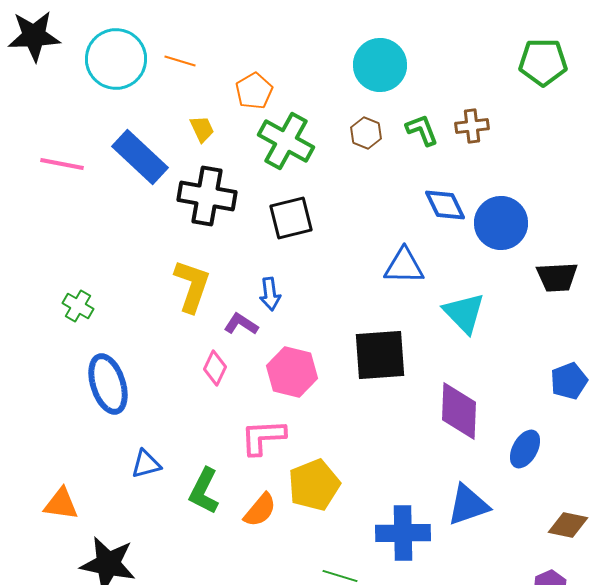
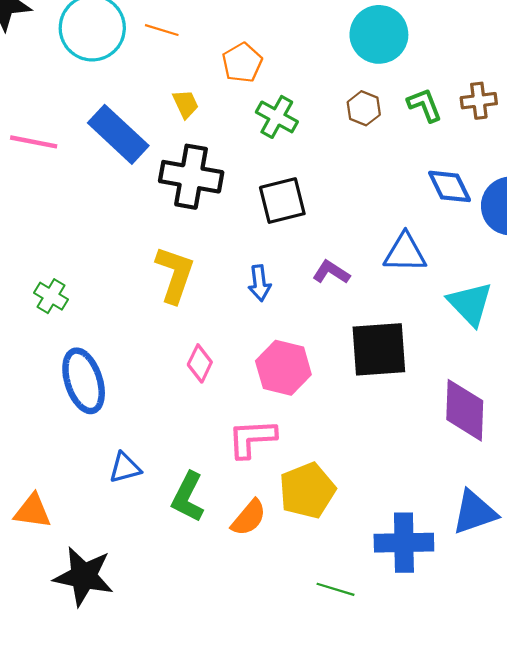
green cross: (286, 141) -> (277, 117), size x0.7
purple L-shape: (241, 324) -> (331, 272), moved

